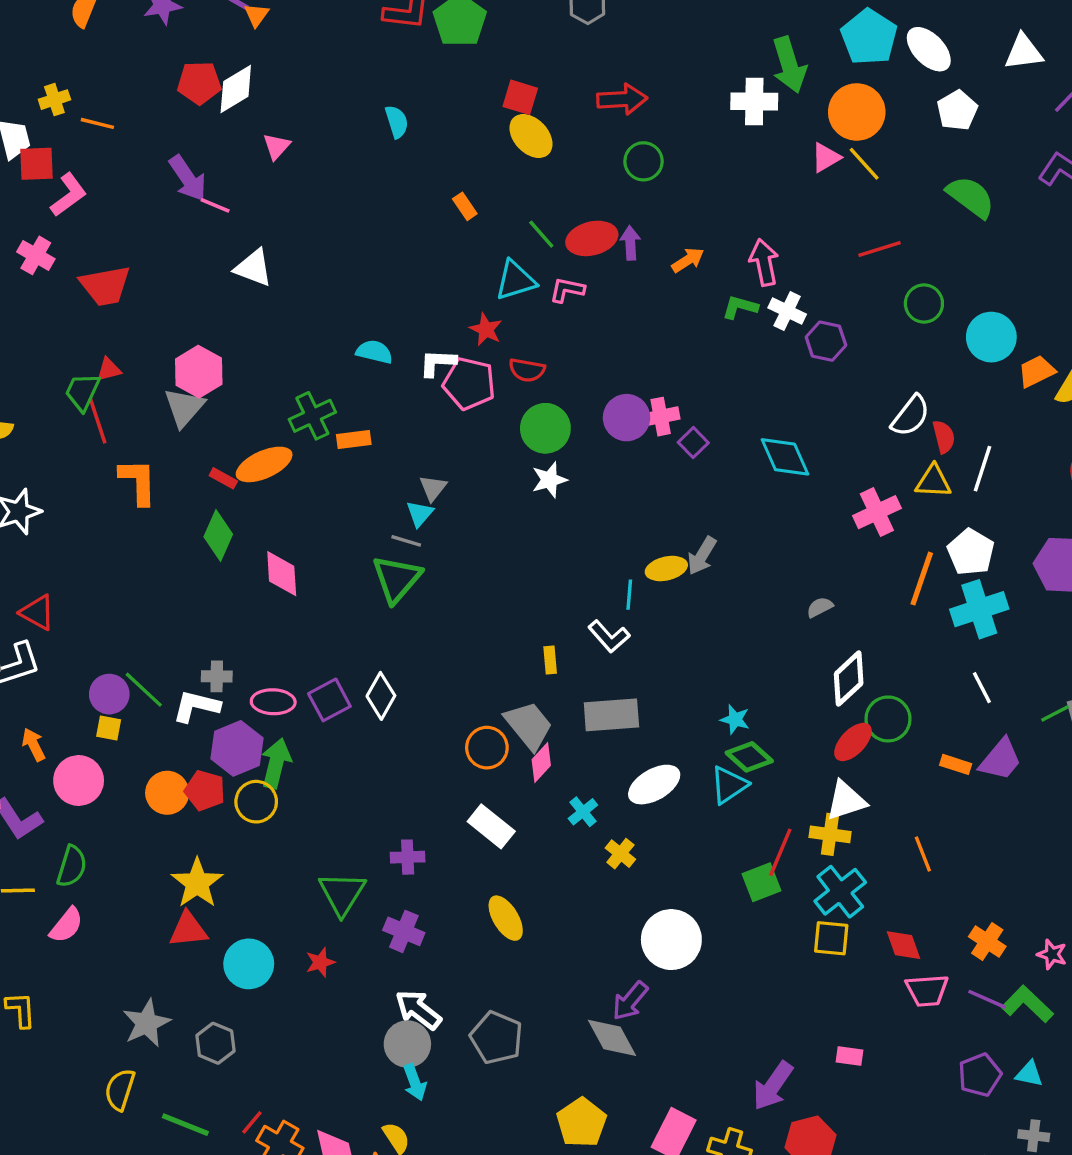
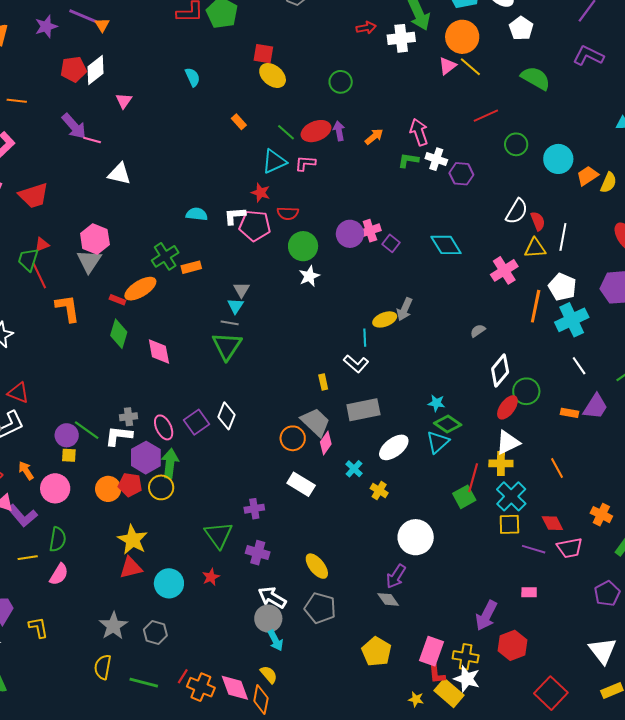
red arrow: (622, 99) -> (366, 28), moved, size x0.7
pink ellipse: (273, 702) -> (164, 427), turned 70
yellow ellipse: (506, 918) -> (317, 566), moved
purple line: (987, 999) -> (534, 549), moved
gray diamond: (612, 1038) -> (388, 599), size x0.7

